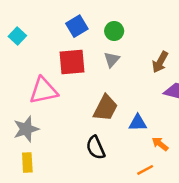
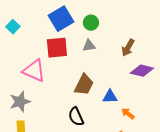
blue square: (77, 26) -> (61, 19), size x1.4
gray triangle: (112, 60) -> (89, 46), turned 40
pink triangle: (43, 91) -> (34, 71), turned 35

